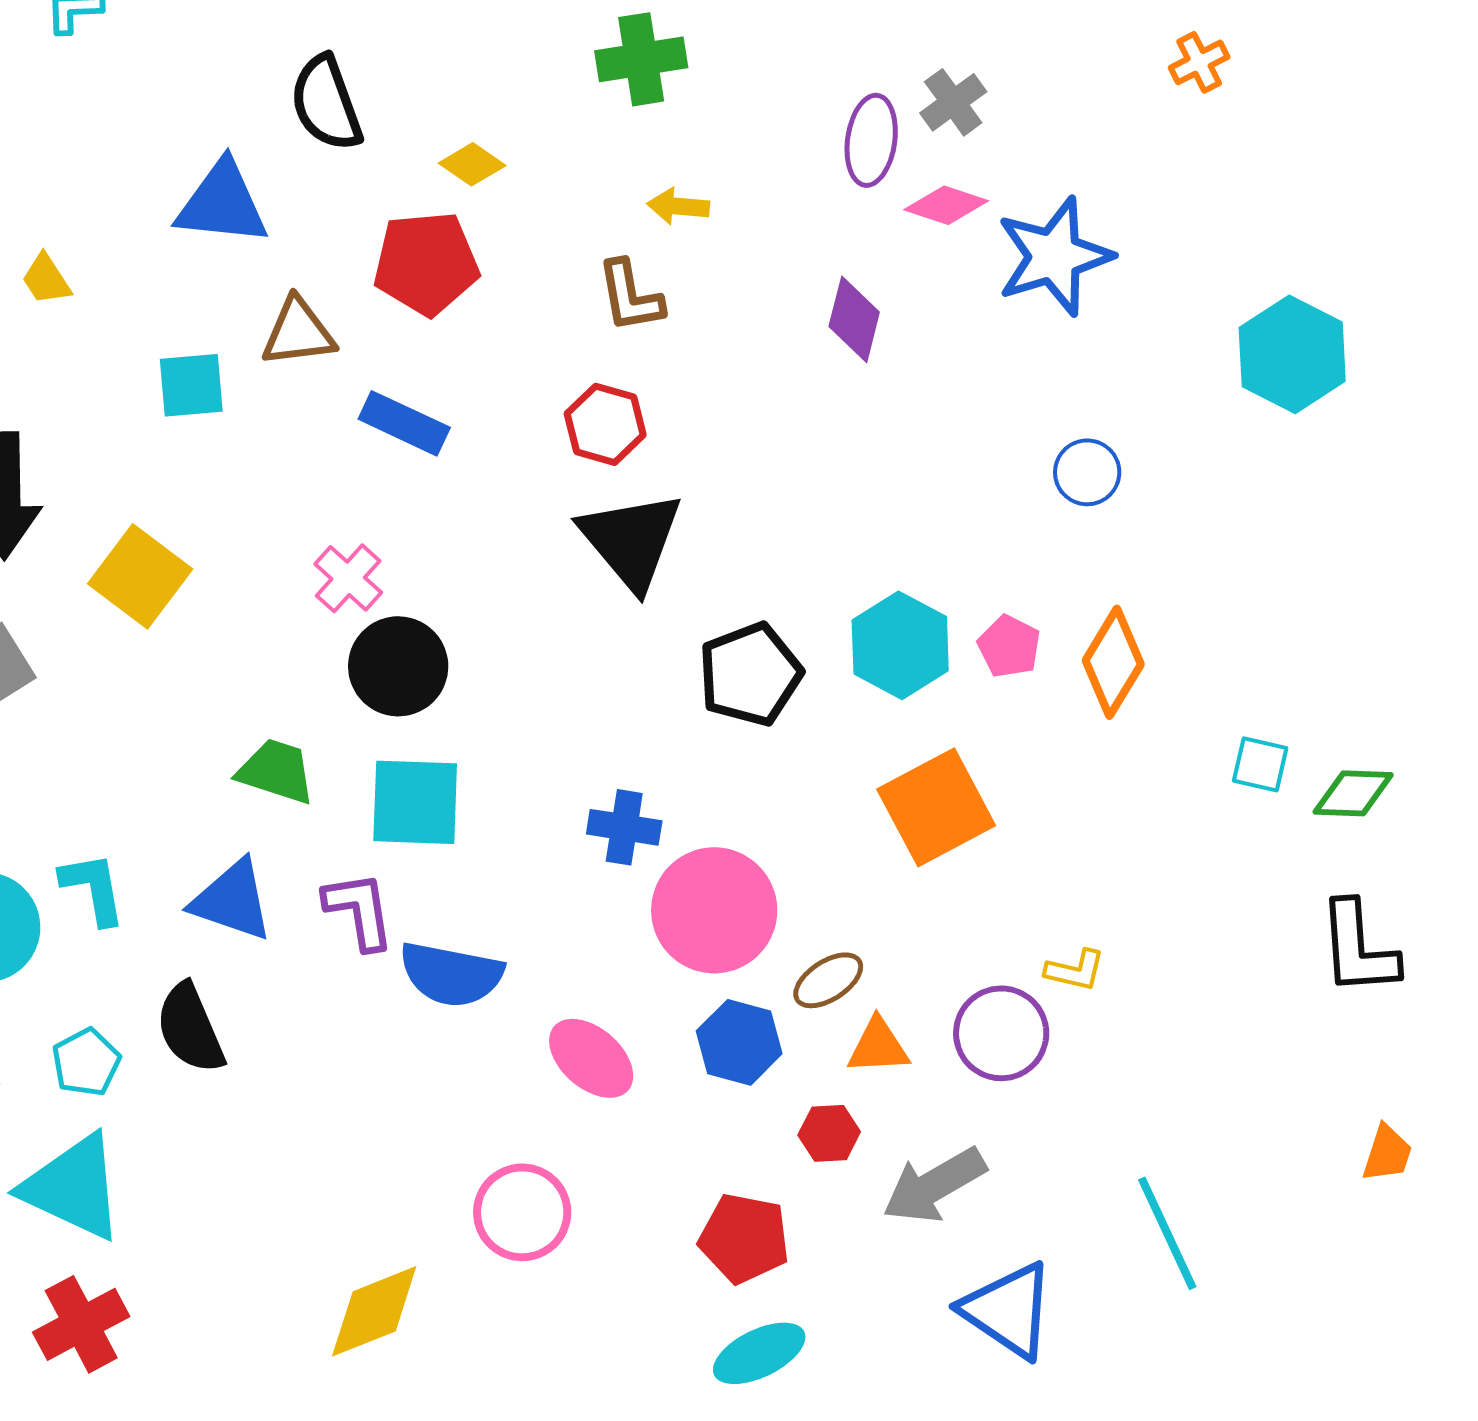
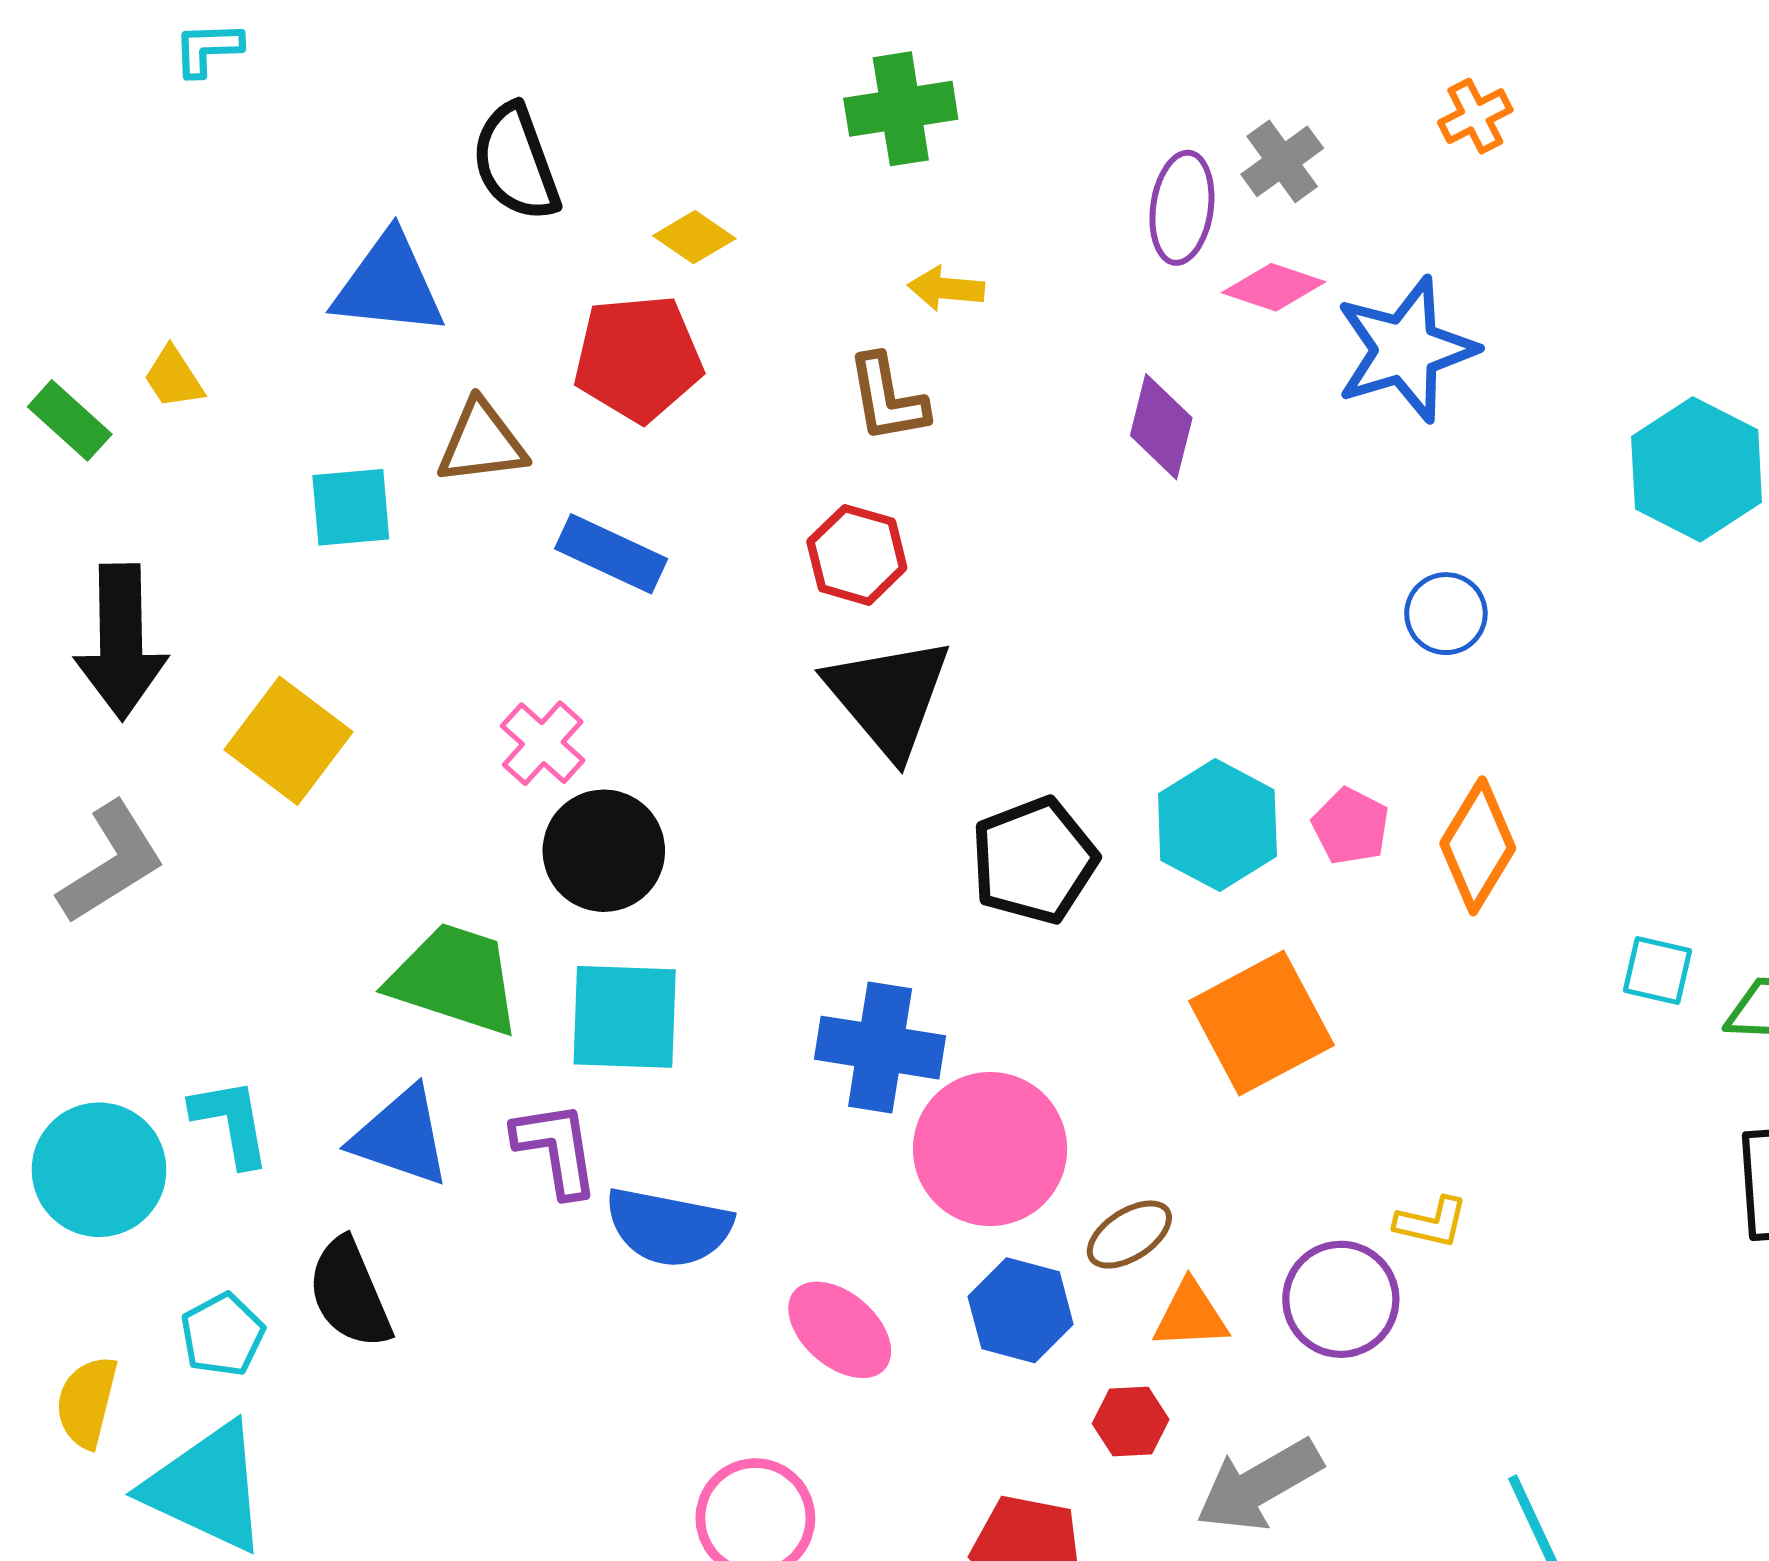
orange cross: (1199, 62) -> (1475, 116), moved
green trapezoid: (276, 771) -> (455, 979), size x1.4
blue cross: (624, 827) -> (880, 1048), size x1.4

